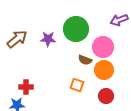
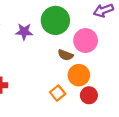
orange circle: (104, 70) -> (79, 75), moved
orange square: (77, 85) -> (58, 93), moved, turned 32

